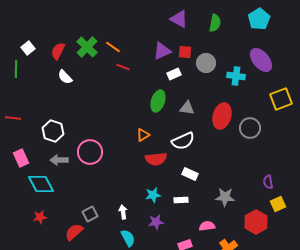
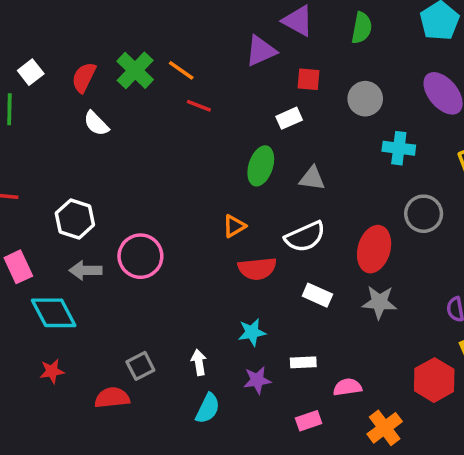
purple triangle: (162, 51) -> (261, 51), moved
gray circle: (206, 63) -> (365, 99), moved
cyan cross: (236, 76) -> (399, 148), moved
red ellipse: (222, 116) -> (374, 249), moved
gray star: (225, 197) -> (379, 302), moved
white rectangle: (181, 200) -> (303, 362), moved
red semicircle: (74, 232) -> (112, 398), turned 36
cyan semicircle: (128, 238) -> (208, 408), turned 54

